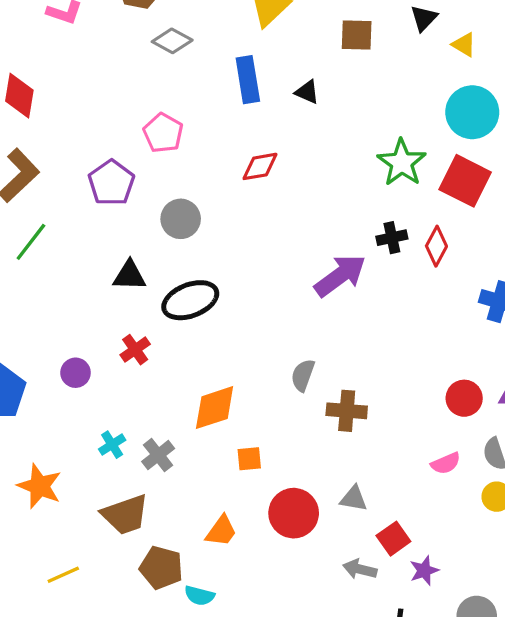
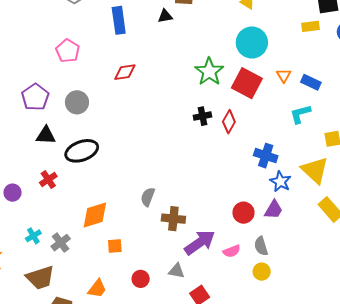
black triangle: (307, 92) -> (165, 16), moved, turned -35
purple pentagon: (111, 183) -> (35, 97), moved
purple arrow: (340, 276) -> (200, 243), moved
red circle: (294, 513) -> (141, 279), size x0.6

